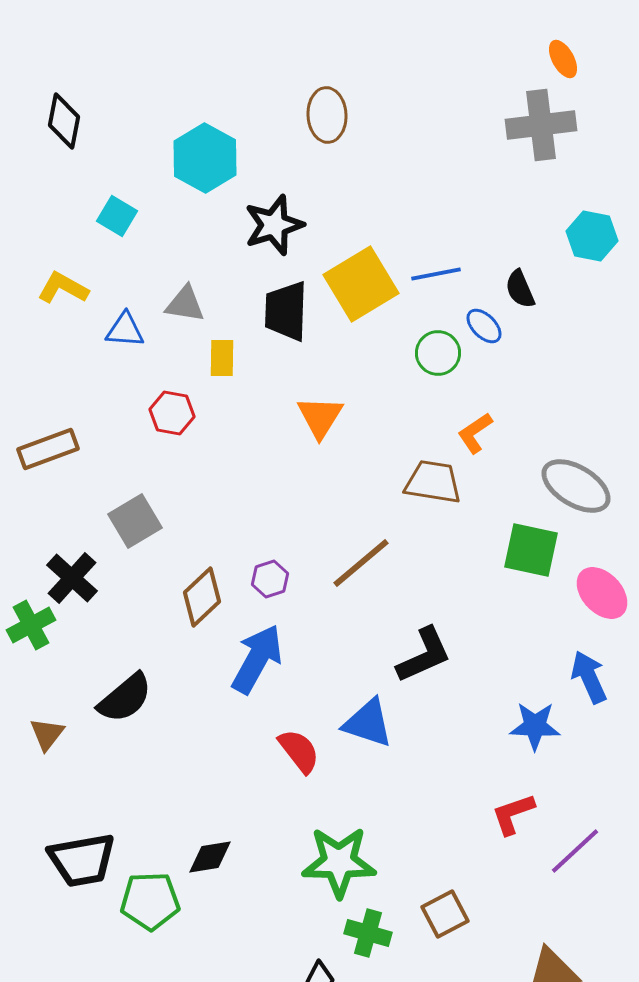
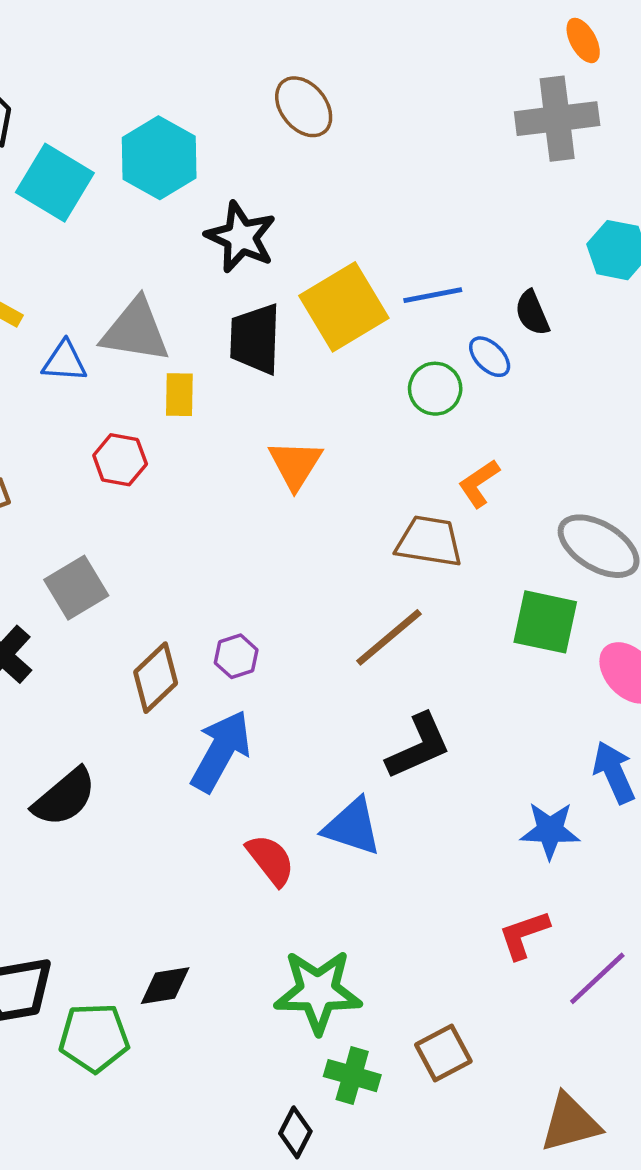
brown ellipse: (327, 115) -> (304, 107), turned -36
cyan square: (117, 216) -> (55, 183), moved, size x1.6
black star: (274, 225) -> (241, 237), turned -30
gray triangle: (185, 304) -> (135, 331), size x1.5
brown line: (361, 563) -> (389, 637), moved

